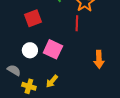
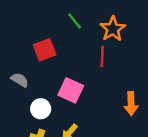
white circle: (30, 50) -> (41, 109), moved
gray semicircle: (14, 70) -> (20, 80), moved

